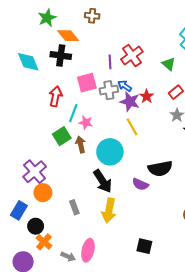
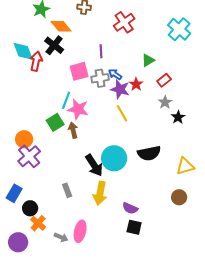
black cross: (61, 55) -> (54, 45), turned 30
red cross: (132, 55) -> (124, 22), moved
green triangle: (169, 64) -> (148, 60), moved, turned 48
red arrow: (55, 96) -> (36, 61), moved
pink star: (86, 123) -> (78, 109), size x1.5
cyan circle: (110, 152) -> (114, 158), moved
purple semicircle: (140, 184) -> (130, 208), moved
orange circle: (43, 193) -> (24, 139), moved

